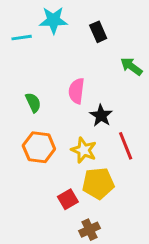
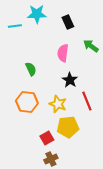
pink semicircle: (77, 91) -> (63, 53), moved
green semicircle: (33, 103) -> (31, 69), moved
brown cross: (90, 230) -> (51, 159), moved

